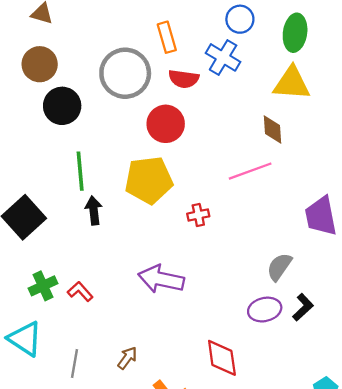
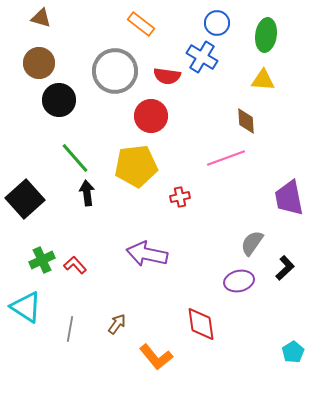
orange rectangle: (167, 37) -> (141, 24), moved, turned -36
yellow triangle: (292, 83) -> (263, 80), size x0.7
green line: (80, 171) -> (75, 158), turned -36
black L-shape: (303, 307) -> (285, 268), moved

